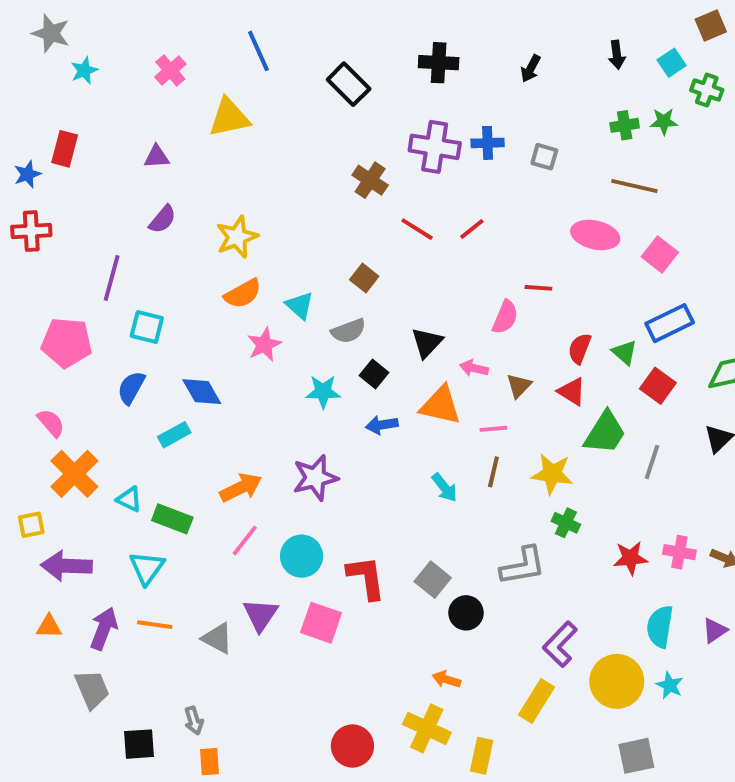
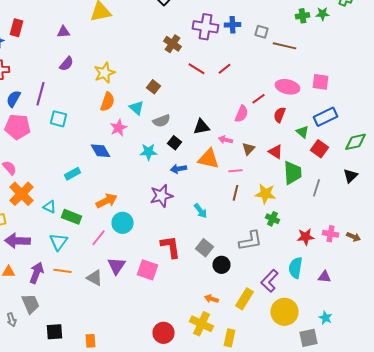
brown line: (634, 186) -> (284, 46), moved
pink ellipse: (595, 235) -> (288, 87), moved
pink square: (660, 255) -> (320, 82), turned -30
brown square: (364, 278) -> (154, 87), moved
red line: (538, 288) -> (258, 99), turned -40
orange semicircle: (243, 294) -> (108, 102), turned -42
black triangle: (427, 343) -> (202, 127), turned 36
red semicircle: (580, 349) -> (280, 115), moved
blue semicircle: (131, 388) -> (14, 99), moved
blue diamond: (202, 392) -> (100, 151), moved
green trapezoid: (605, 433) -> (292, 173), turned -35
purple star: (315, 478) -> (162, 196), moved
cyan arrow: (444, 488) -> (200, 211), moved
pink line: (245, 540) -> (98, 238), moved
cyan circle: (302, 556) -> (122, 223), moved
cyan semicircle: (660, 627) -> (296, 268), moved
purple triangle: (715, 630) -> (324, 277), moved, turned 40
yellow circle: (617, 681) -> (284, 312), moved
cyan star: (670, 685) -> (326, 318), moved
yellow rectangle: (536, 701) -> (244, 299), moved
gray arrow: (194, 721) -> (12, 320), moved

